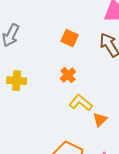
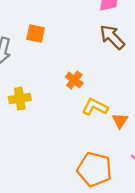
orange square: (70, 38) -> (36, 33), moved

